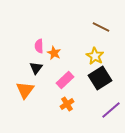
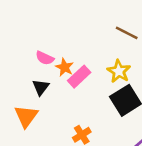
pink semicircle: (39, 46) -> (45, 58), turned -64
pink rectangle: (65, 80) -> (79, 77), moved

